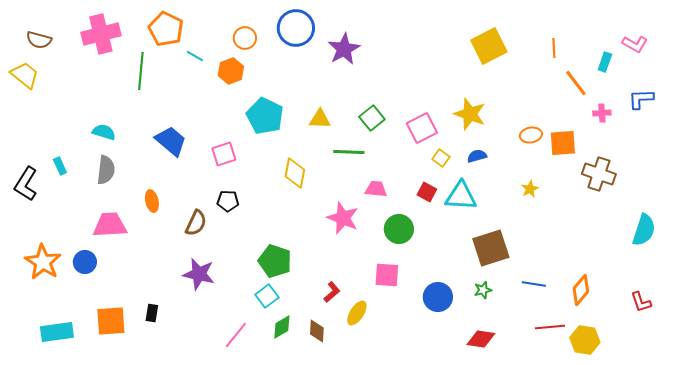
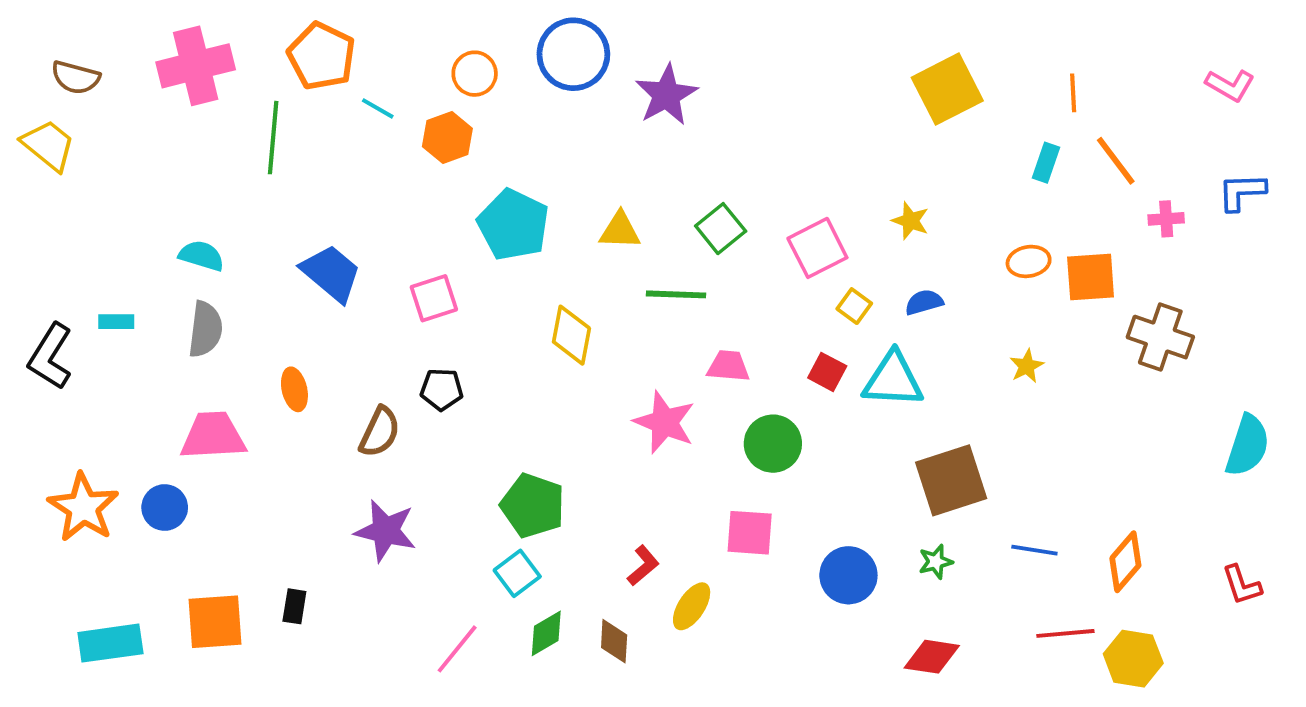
cyan rectangle: (605, 62) -> (1046, 163), moved
yellow star: (470, 114) -> (910, 221), size x0.6
cyan rectangle: (60, 166) -> (116, 322), turned -66

